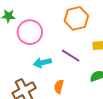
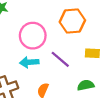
pink circle: (30, 32) -> (33, 36), moved

